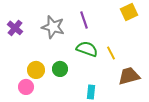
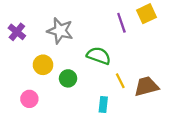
purple line: (84, 20) -> (121, 23), moved
yellow line: (111, 53) -> (120, 81), moved
yellow circle: (36, 70) -> (43, 65), moved

